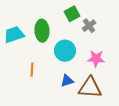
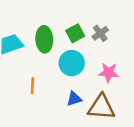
green square: (72, 14) -> (75, 33), moved

